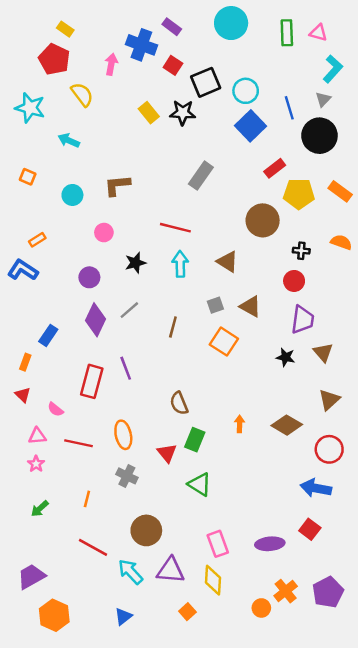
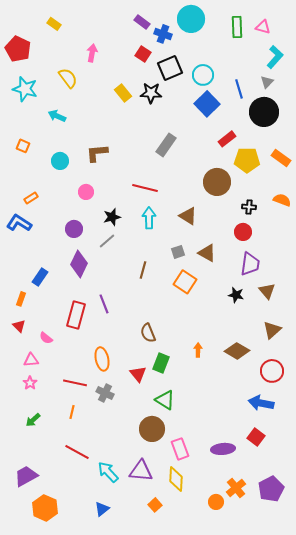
blue cross: (141, 45) -> (163, 34), moved, size x0.7
red pentagon: (54, 59) -> (18, 49), moved
gray line: (129, 310) -> (107, 241), moved
red line: (78, 443) -> (75, 383), moved
brown circle: (146, 530) -> (152, 429), moved

